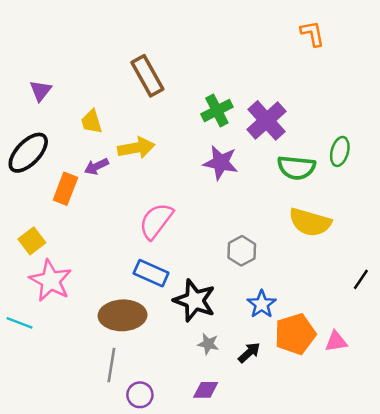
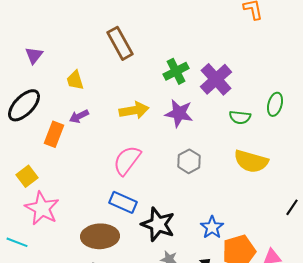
yellow arrow: (136, 148) -> (134, 110), moved
green semicircle: (296, 168) -> (240, 117), size x0.7
gray hexagon: (242, 251) -> (189, 161), moved

